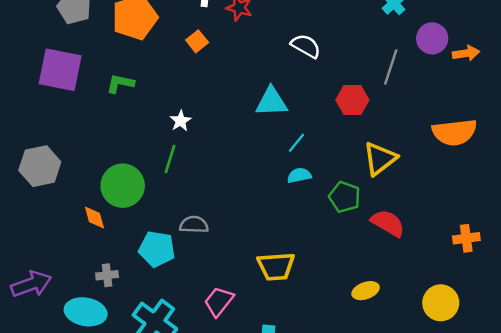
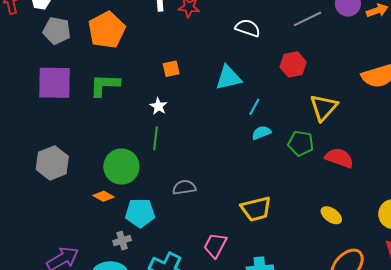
orange square: (197, 41) -> (171, 69), moved, turned 36
gray line: (391, 67) -> (307, 19), moved, turned 56
green L-shape: (120, 83) -> (105, 85), size x1.4
orange diamond: (94, 218) -> (103, 196), turned -35
cyan pentagon: (157, 249) -> (140, 213), moved
yellow ellipse: (366, 291) -> (331, 215), turned 65

